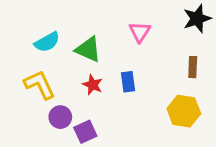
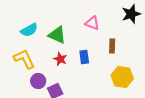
pink triangle: (140, 32) -> (92, 23), turned -42
brown rectangle: (193, 67) -> (112, 46), moved

